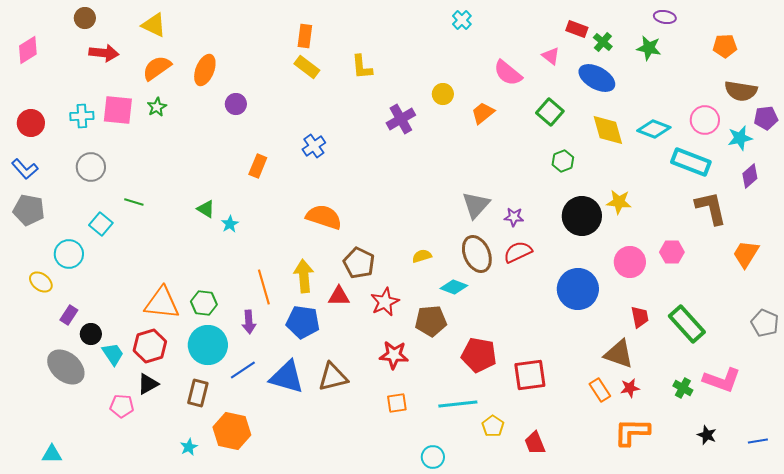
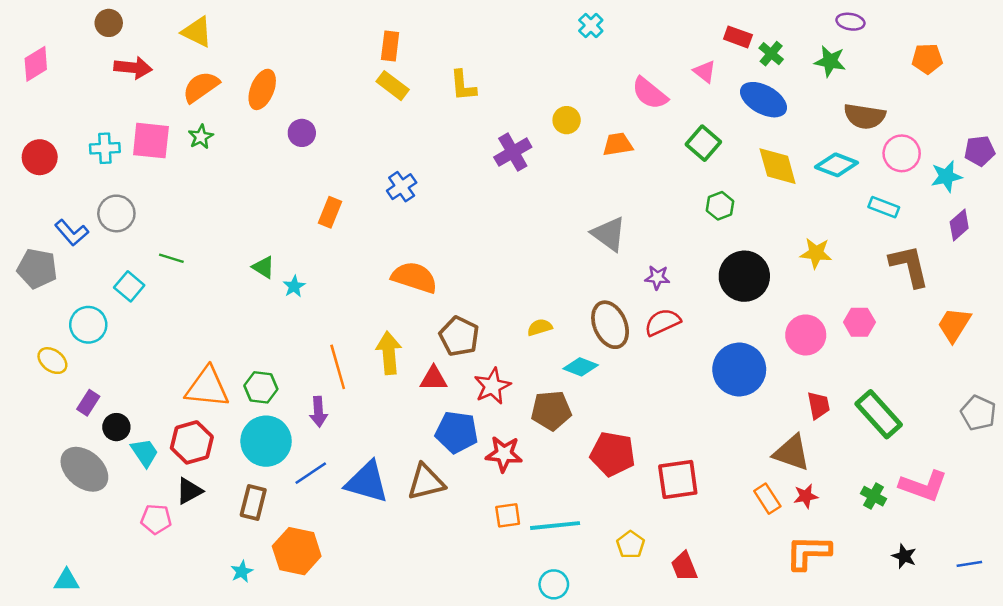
brown semicircle: (741, 91) -> (865, 116), moved
orange trapezoid: (483, 113) -> (618, 144), turned 30
cyan rectangle: (691, 162) -> (884, 207), size x0.6
blue L-shape: (25, 169) -> (72, 233), moved
yellow star: (619, 202) -> (816, 253), moved
gray triangle: (476, 205) -> (609, 234), moved, turned -36
blue pentagon: (303, 322) -> (457, 432), moved
cyan line: (458, 404) -> (555, 526), moved

